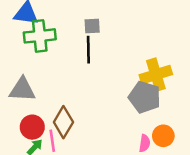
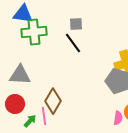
black line: (88, 50) -> (73, 43), turned -35
red circle: (32, 127) -> (15, 104), moved

